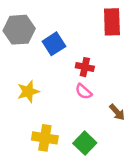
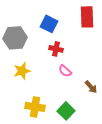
gray hexagon: (19, 30) -> (15, 38), moved
blue square: (54, 44) -> (49, 24), moved, turned -30
red cross: (85, 67) -> (56, 49), moved

